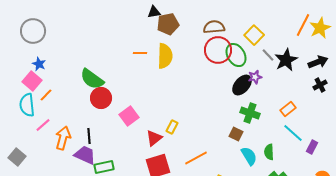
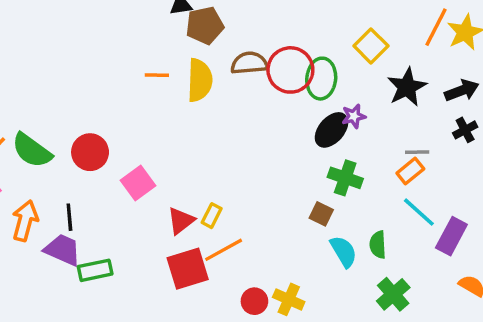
brown semicircle: (214, 27) -> (249, 63), moved
yellow square: (254, 35) -> (371, 46), moved
green ellipse: (236, 55) -> (321, 79), turned 35
gray line: (268, 55) -> (417, 152), moved, turned -48
green semicircle: (92, 79) -> (32, 150), moved
yellow rectangle: (172, 127) -> (212, 216), moved
purple rectangle: (312, 147) -> (451, 236), size x1.5
orange line: (196, 158) -> (224, 250), moved

